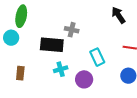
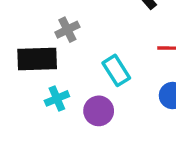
gray cross: (72, 30) -> (67, 30), turned -32

